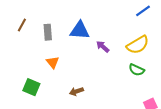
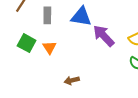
purple arrow: (103, 47) -> (104, 36), size x1.6
green square: (31, 87) -> (27, 43), moved

